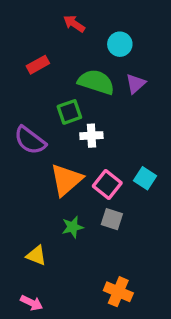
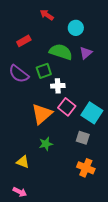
purple semicircle: (30, 140) -> (19, 74), moved
cyan square: (145, 178) -> (92, 113), size x1.5
pink square: (107, 184) -> (67, 107), moved
gray square: (112, 219) -> (83, 138), moved
orange cross: (118, 292) -> (86, 168), moved

